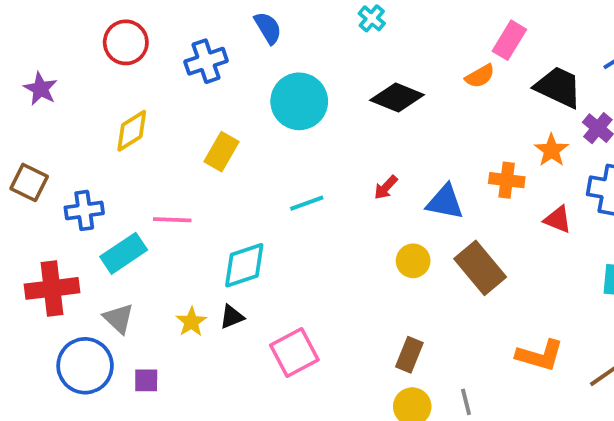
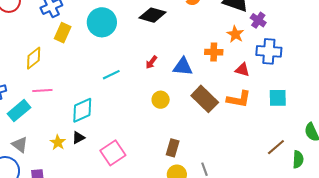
yellow diamond: (132, 131) -> (34, 58), moved
yellow rectangle: (221, 152) -> (63, 33), moved
yellow circle: (413, 261) -> (161, 100), moved
orange L-shape: (540, 355) -> (239, 99), moved

